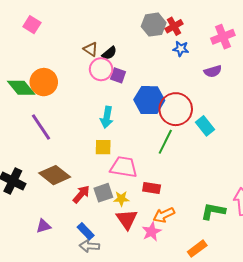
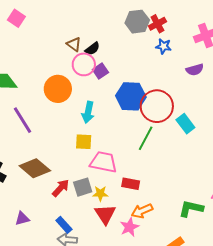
purple square: (118, 75) -> (100, 71), turned 35
orange circle: (44, 82) -> (58, 89), moved

